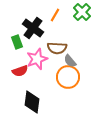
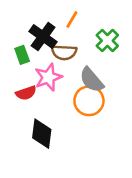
green cross: (82, 12) -> (107, 41), moved
brown semicircle: (57, 48) -> (64, 52), moved
gray semicircle: (70, 61) -> (92, 80), size x1.5

